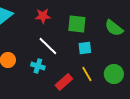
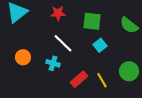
cyan square: (85, 48) -> (100, 45), turned -32
yellow line: (87, 74) -> (102, 80), moved

